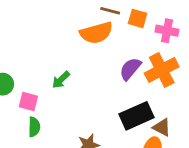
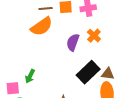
orange cross: (162, 70) -> (94, 36), size x0.6
green arrow: (61, 80) -> (30, 76), moved

